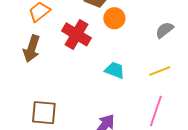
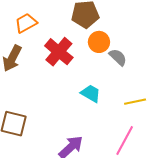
gray semicircle: (164, 30) -> (118, 57), moved, turned 72

